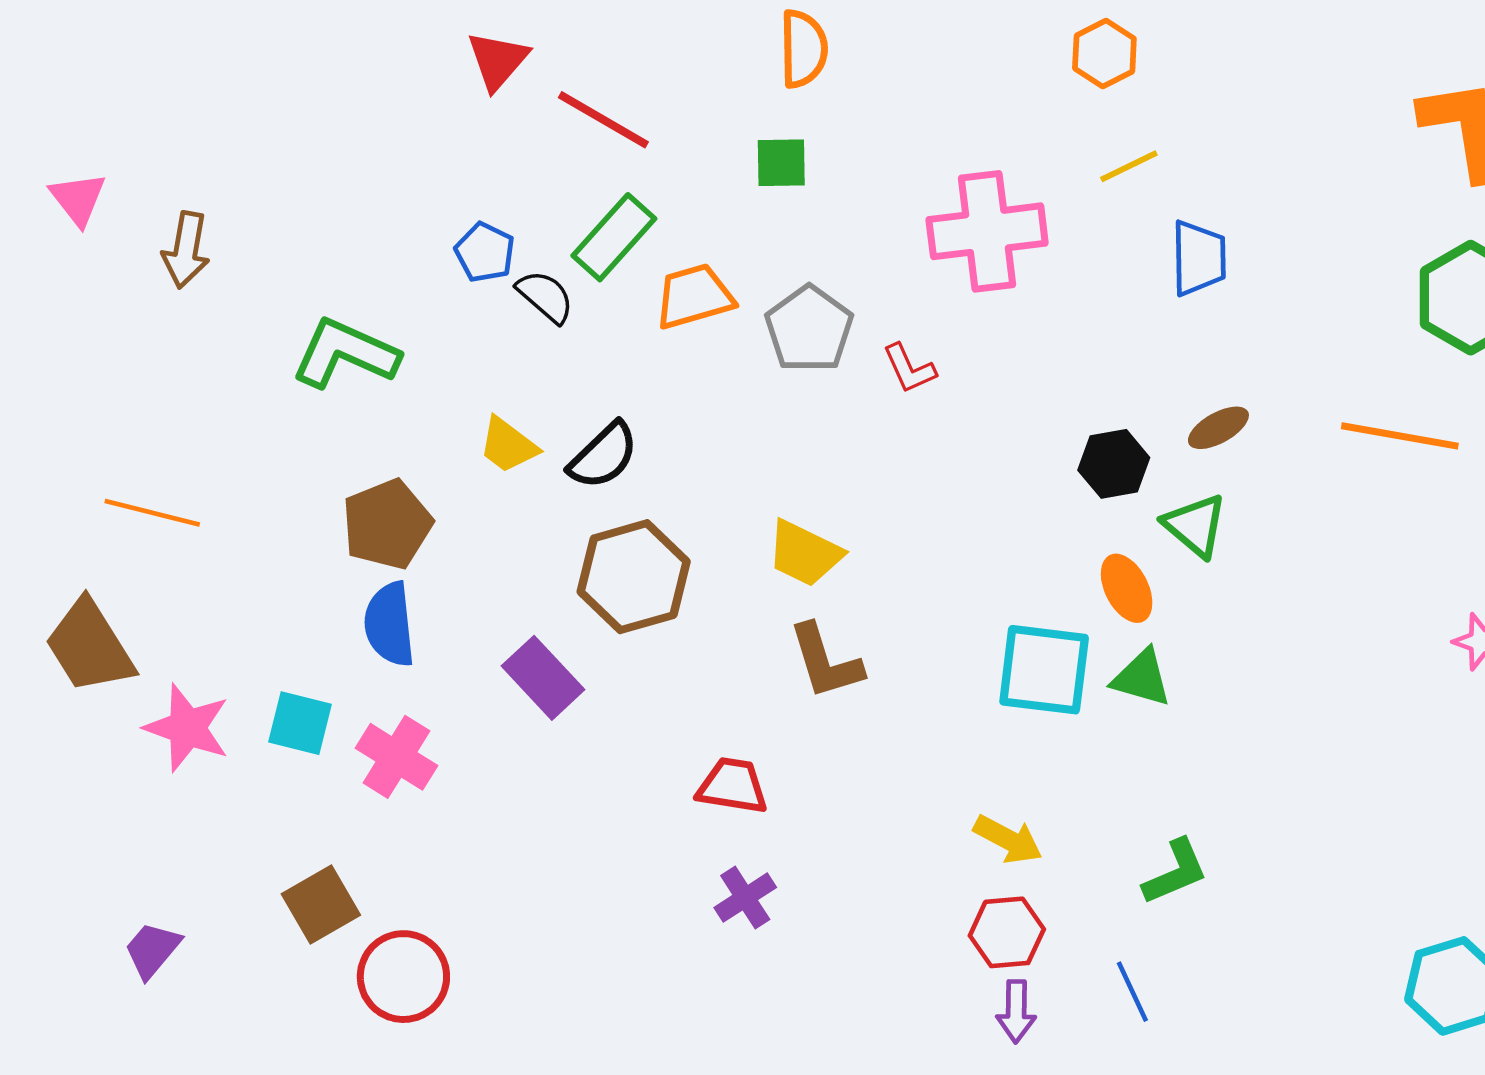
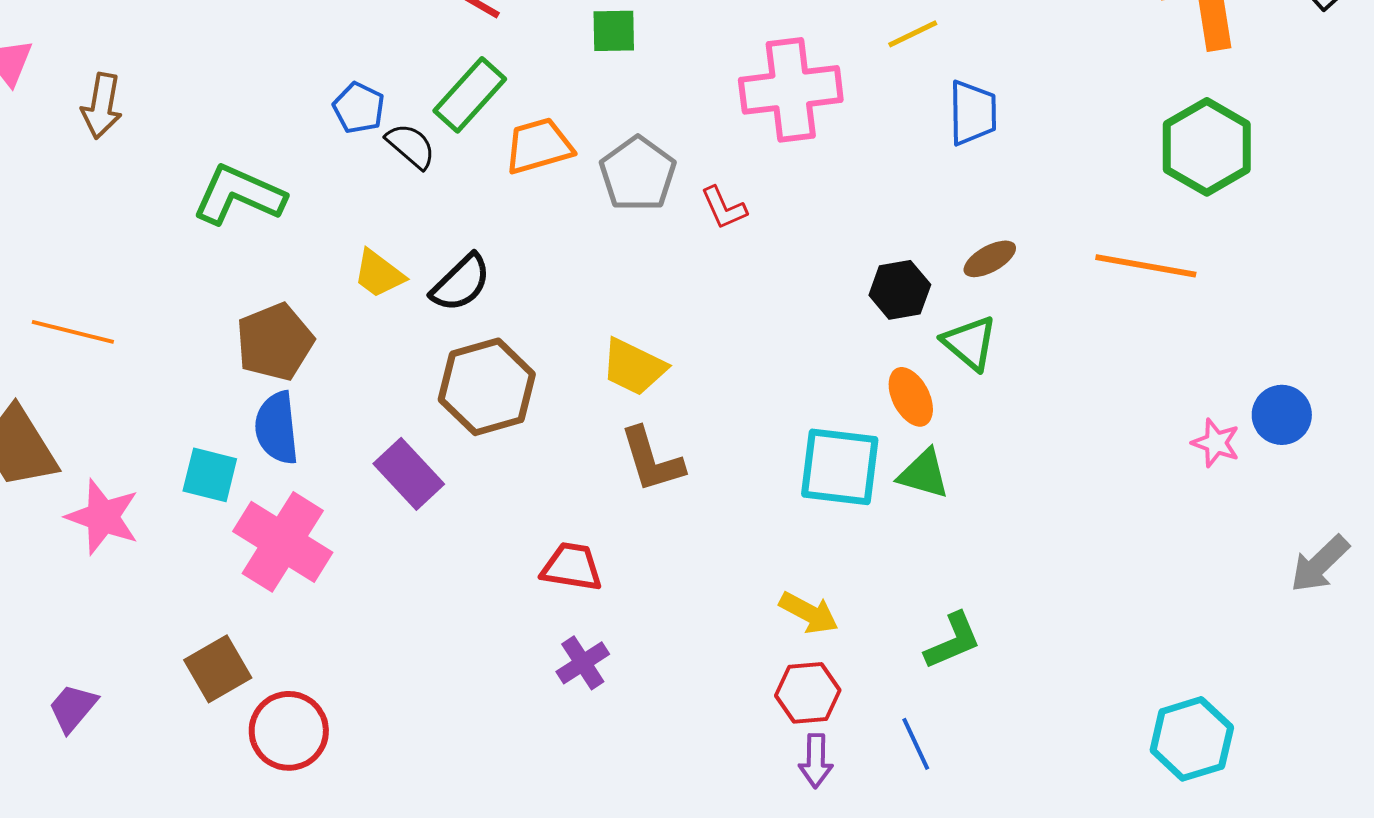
cyan square: (300, 723) -> (210, 475), moved
pink cross: (396, 757) -> (283, 542), size x1.4

